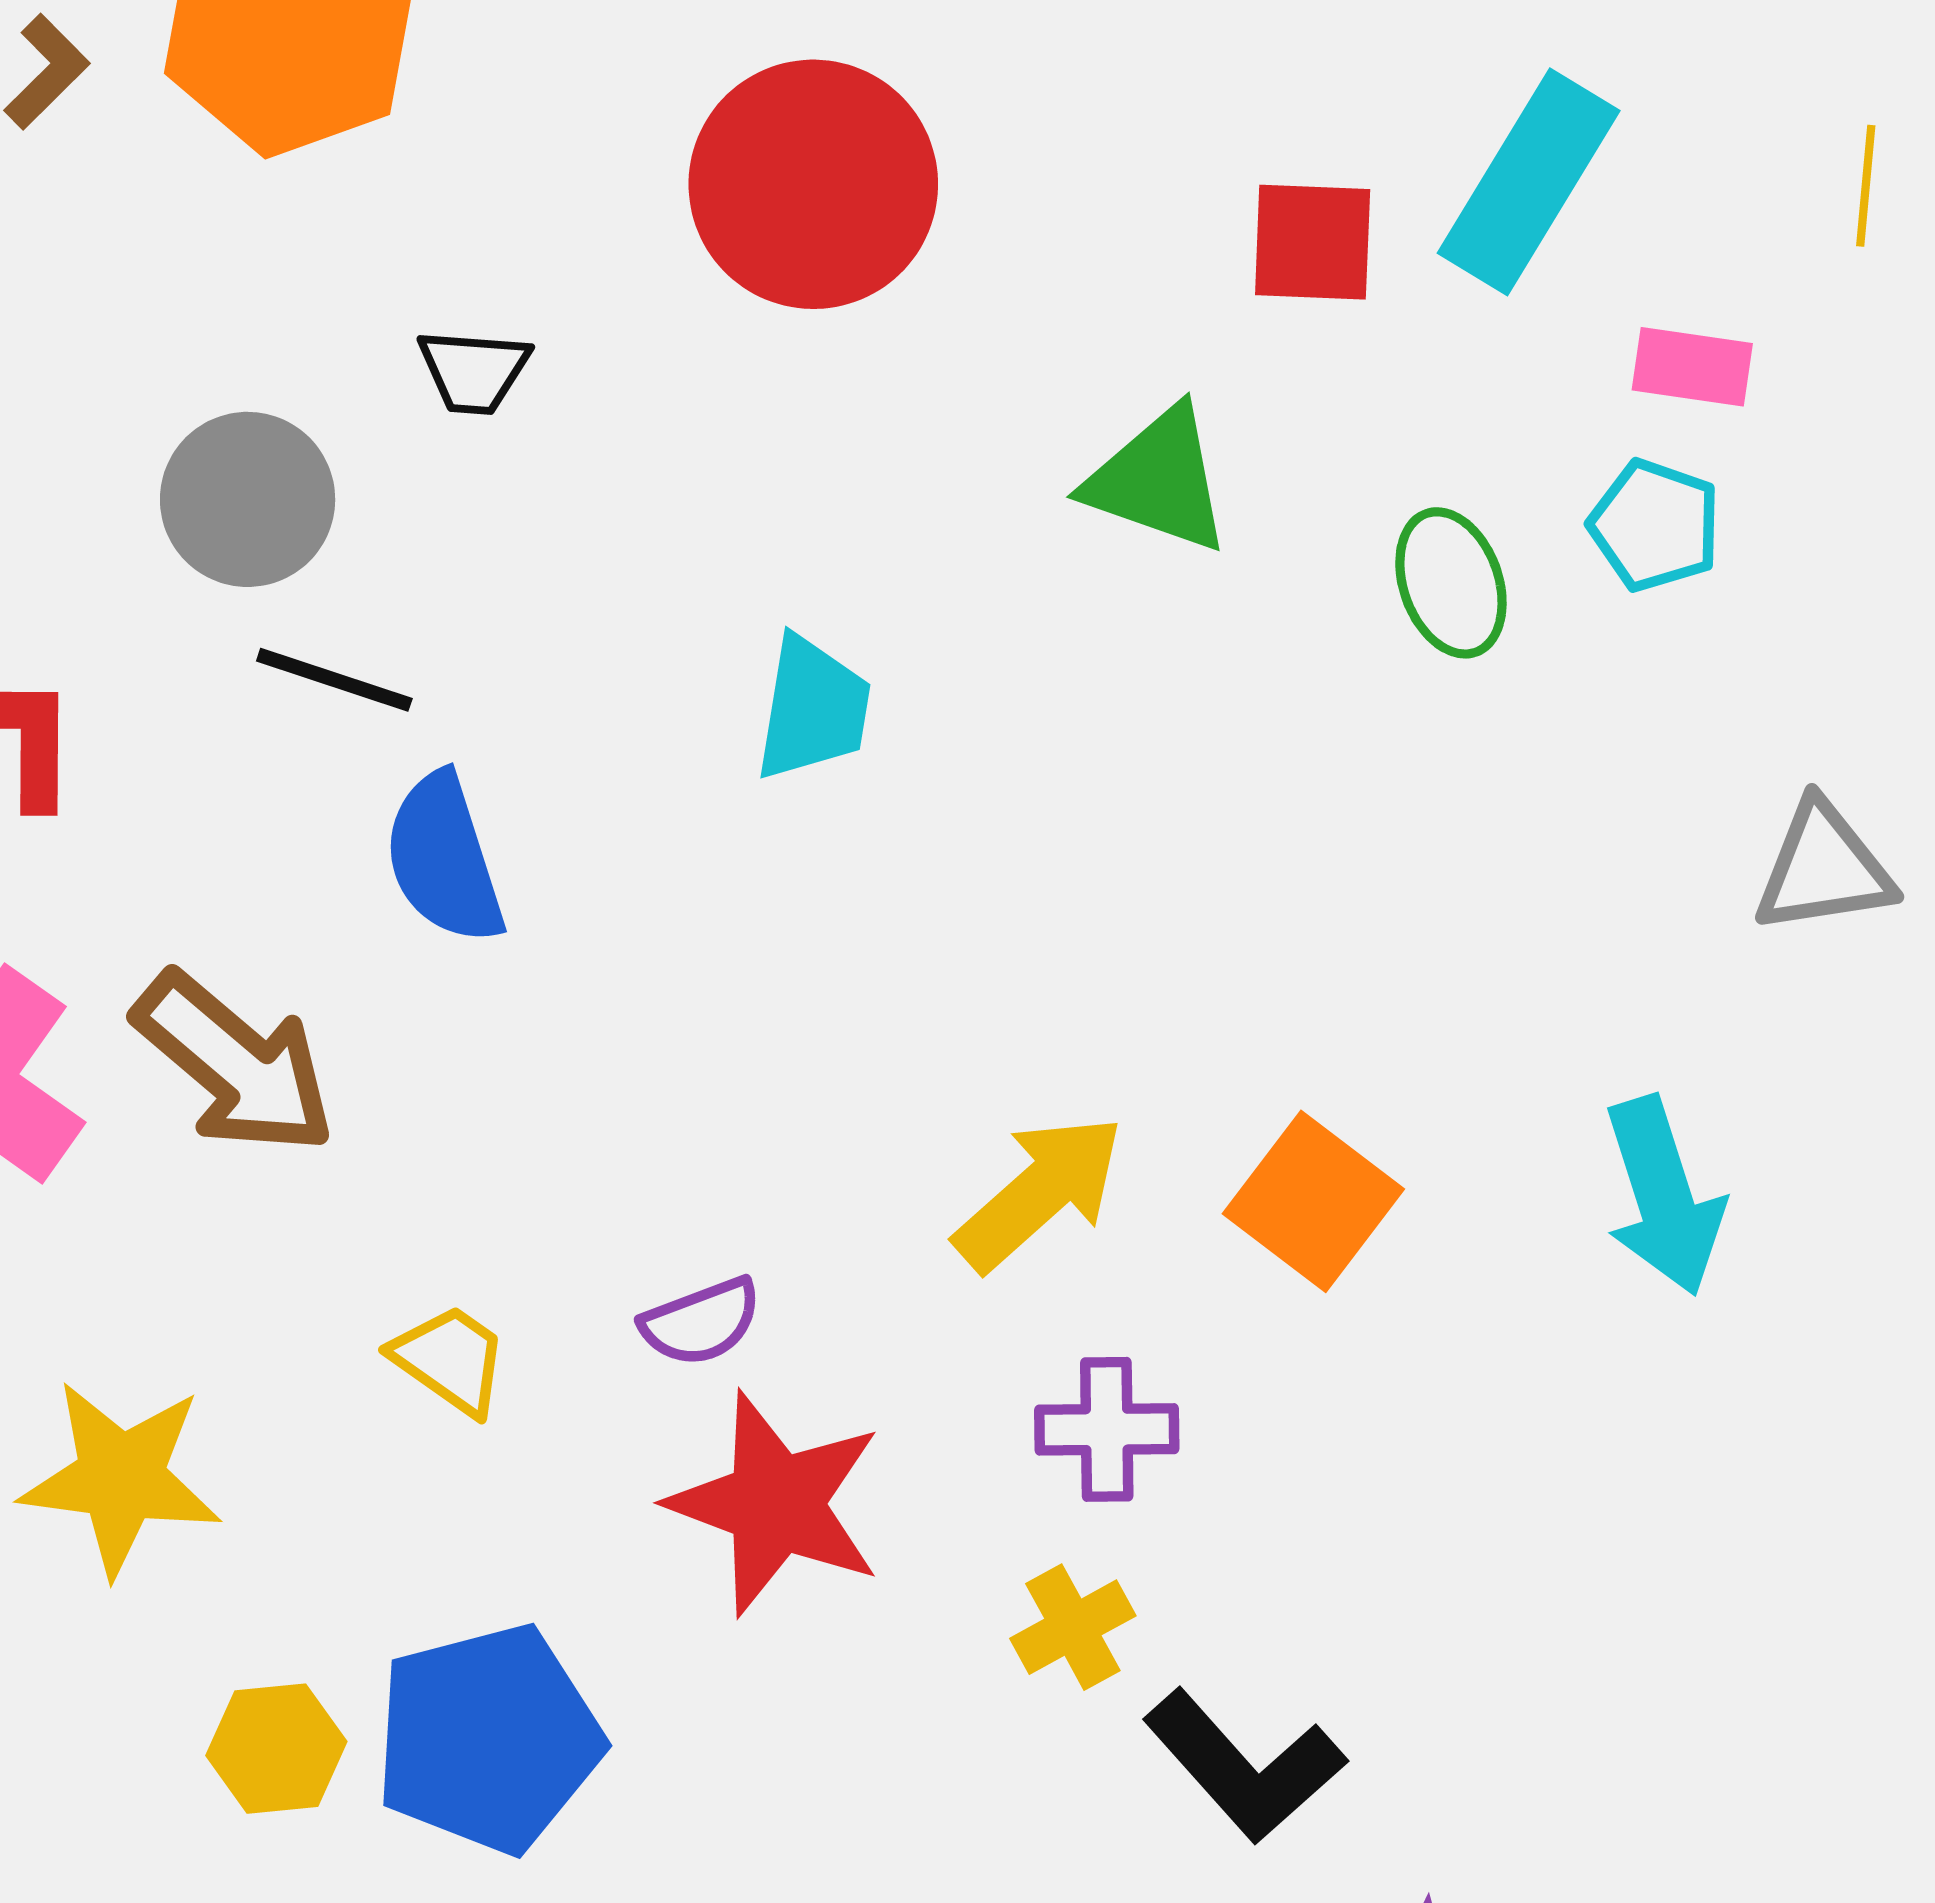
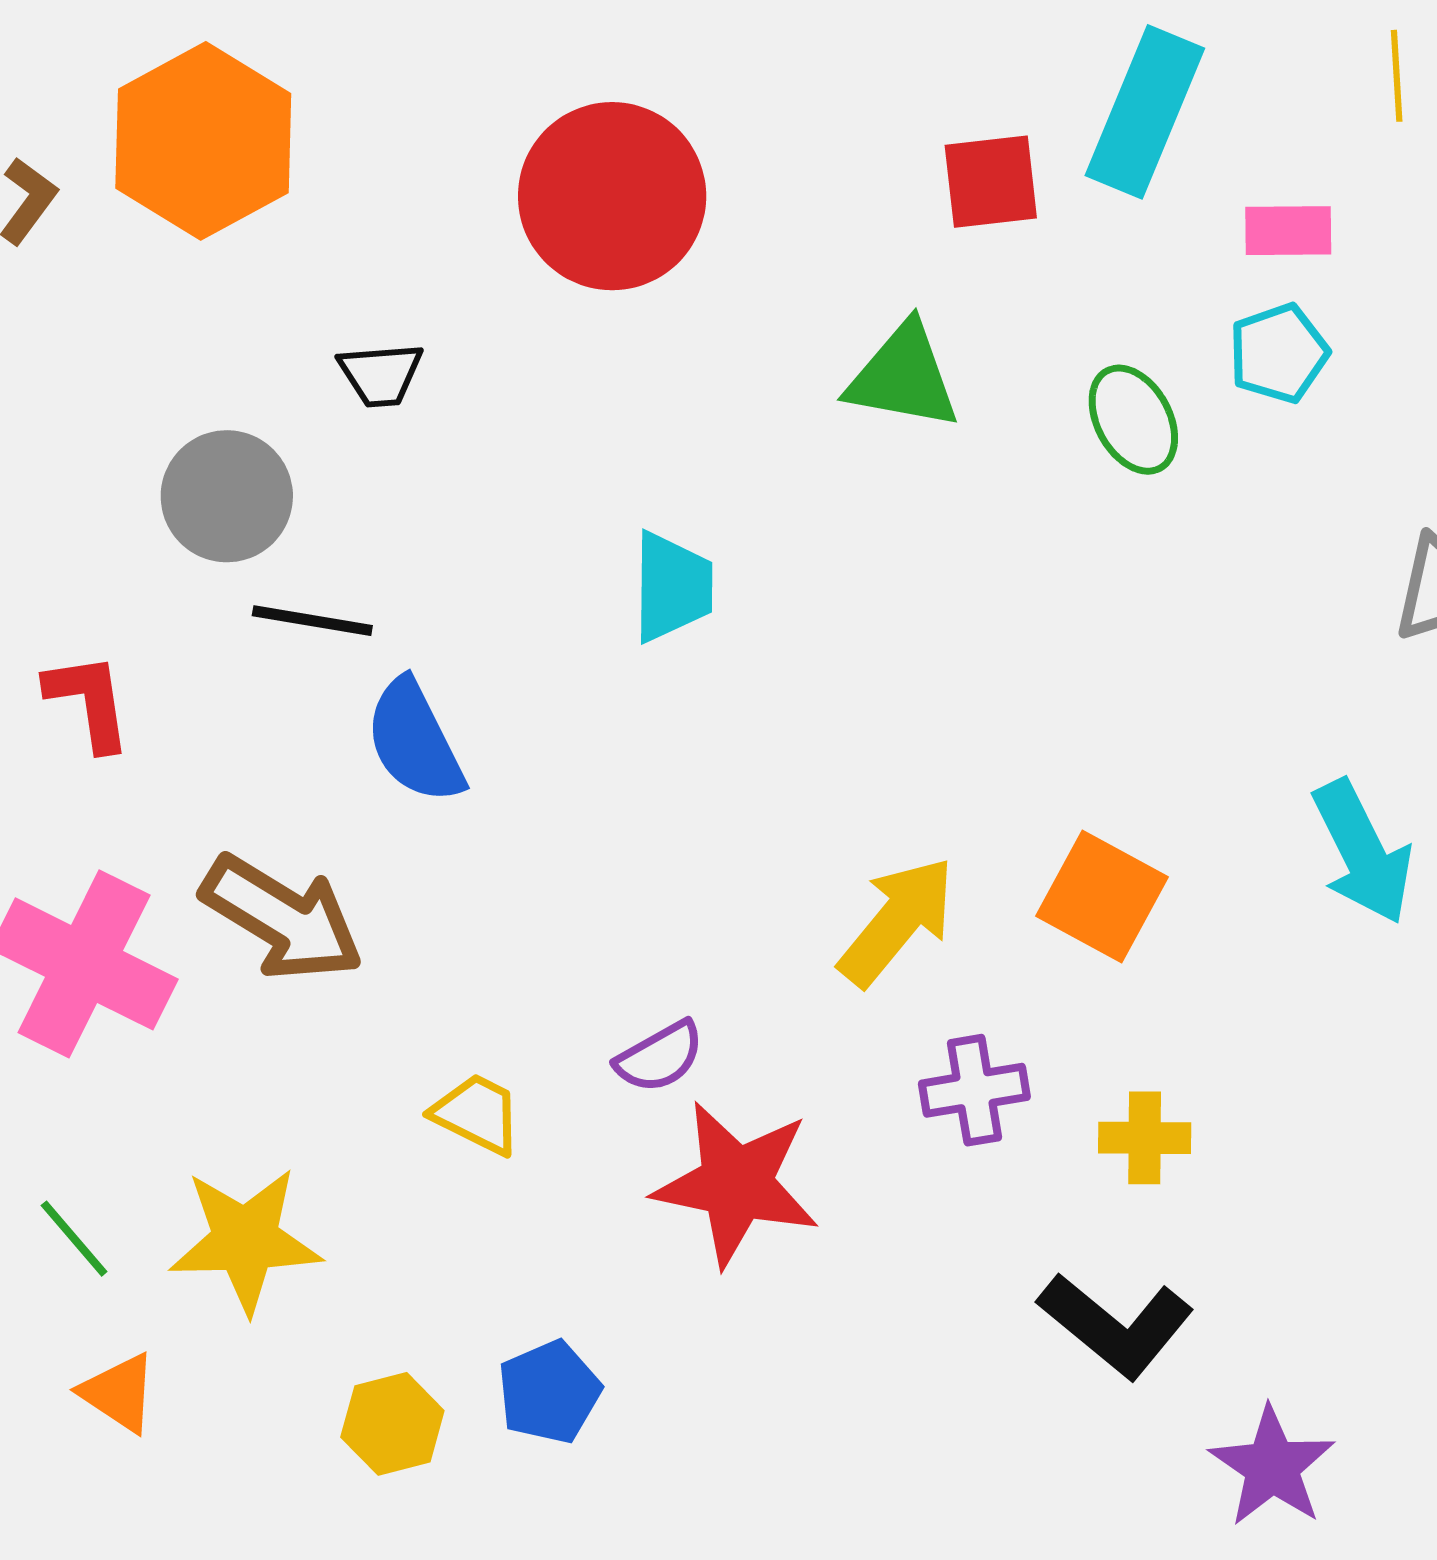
cyan pentagon: (1655, 525) -> (1279, 353), turned -30
yellow cross: (1073, 1627) -> (1145, 1138), moved, turned 38
blue pentagon: (488, 1739) -> (549, 1392), size x0.6

